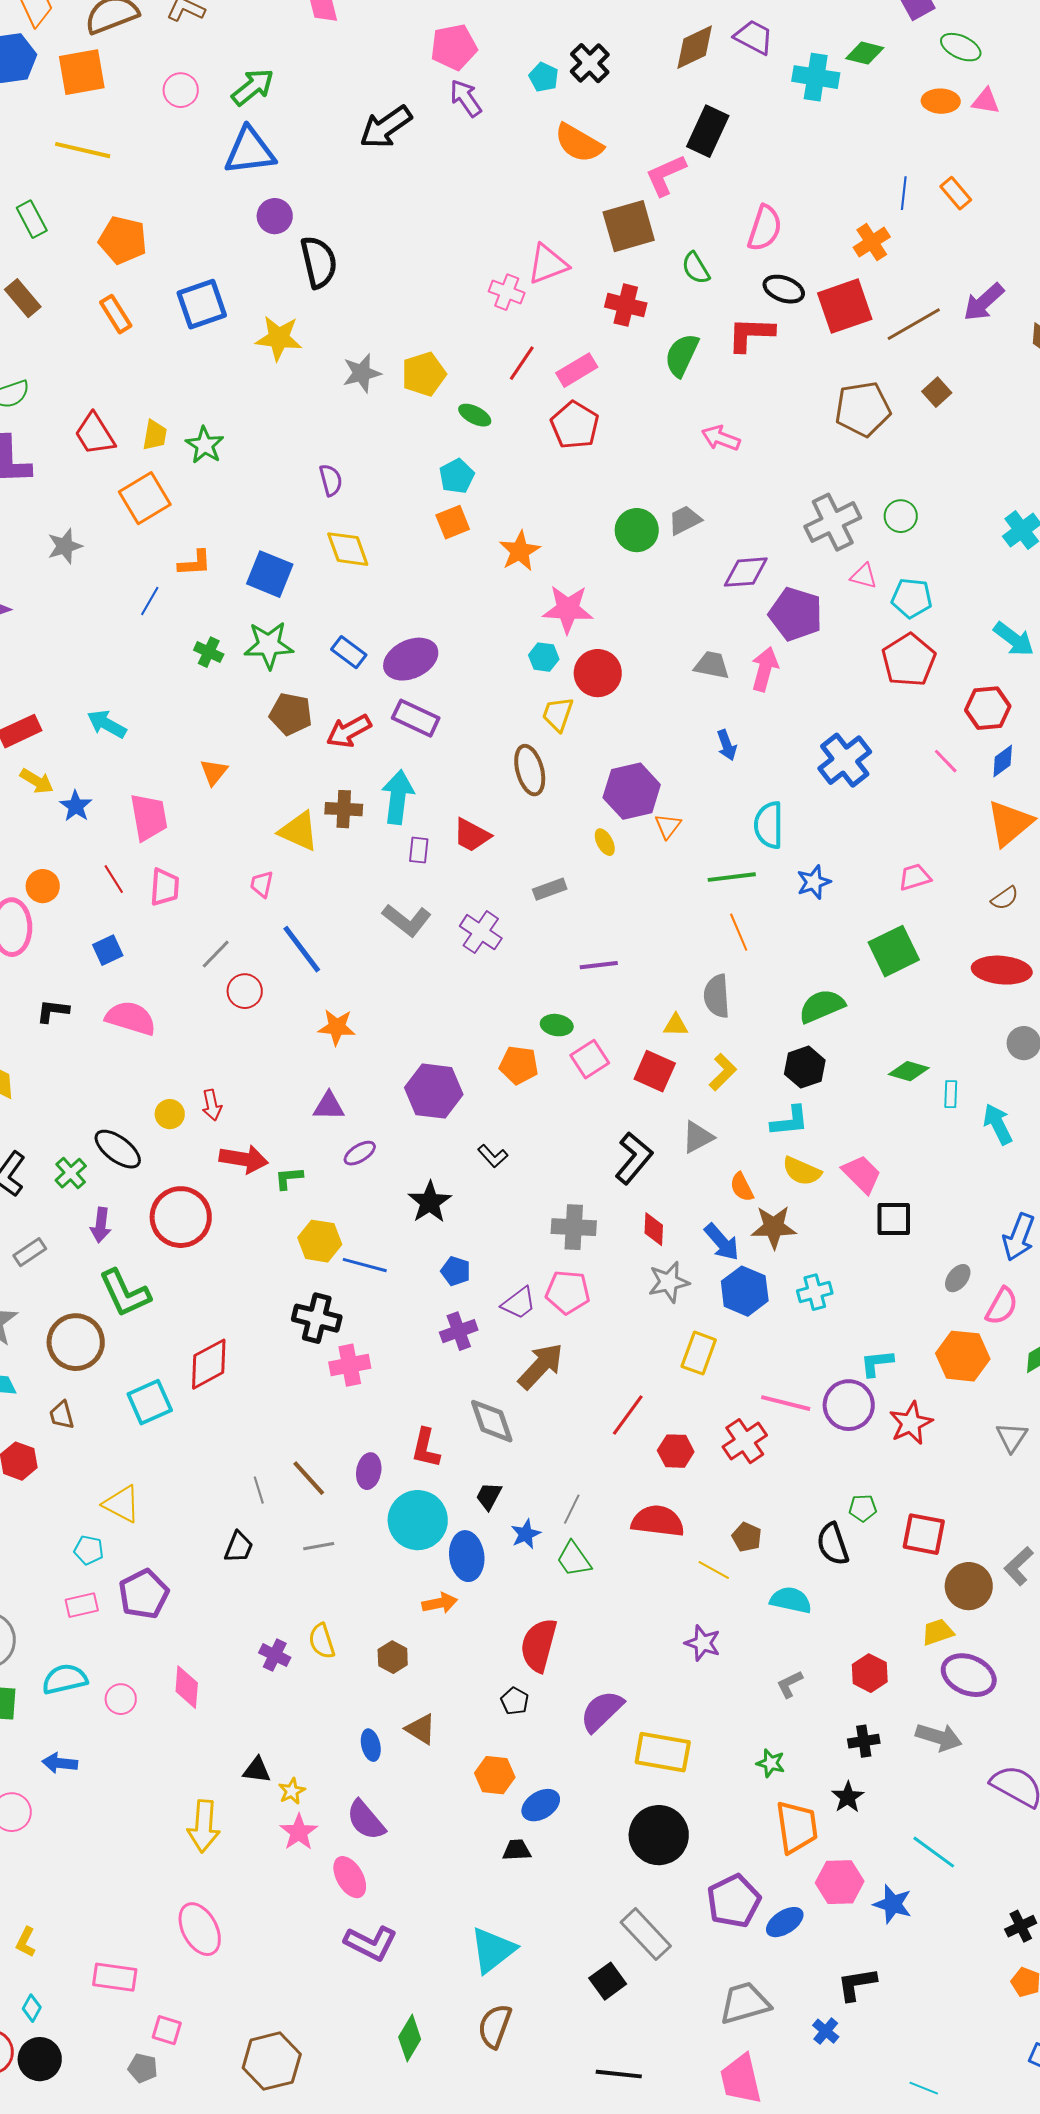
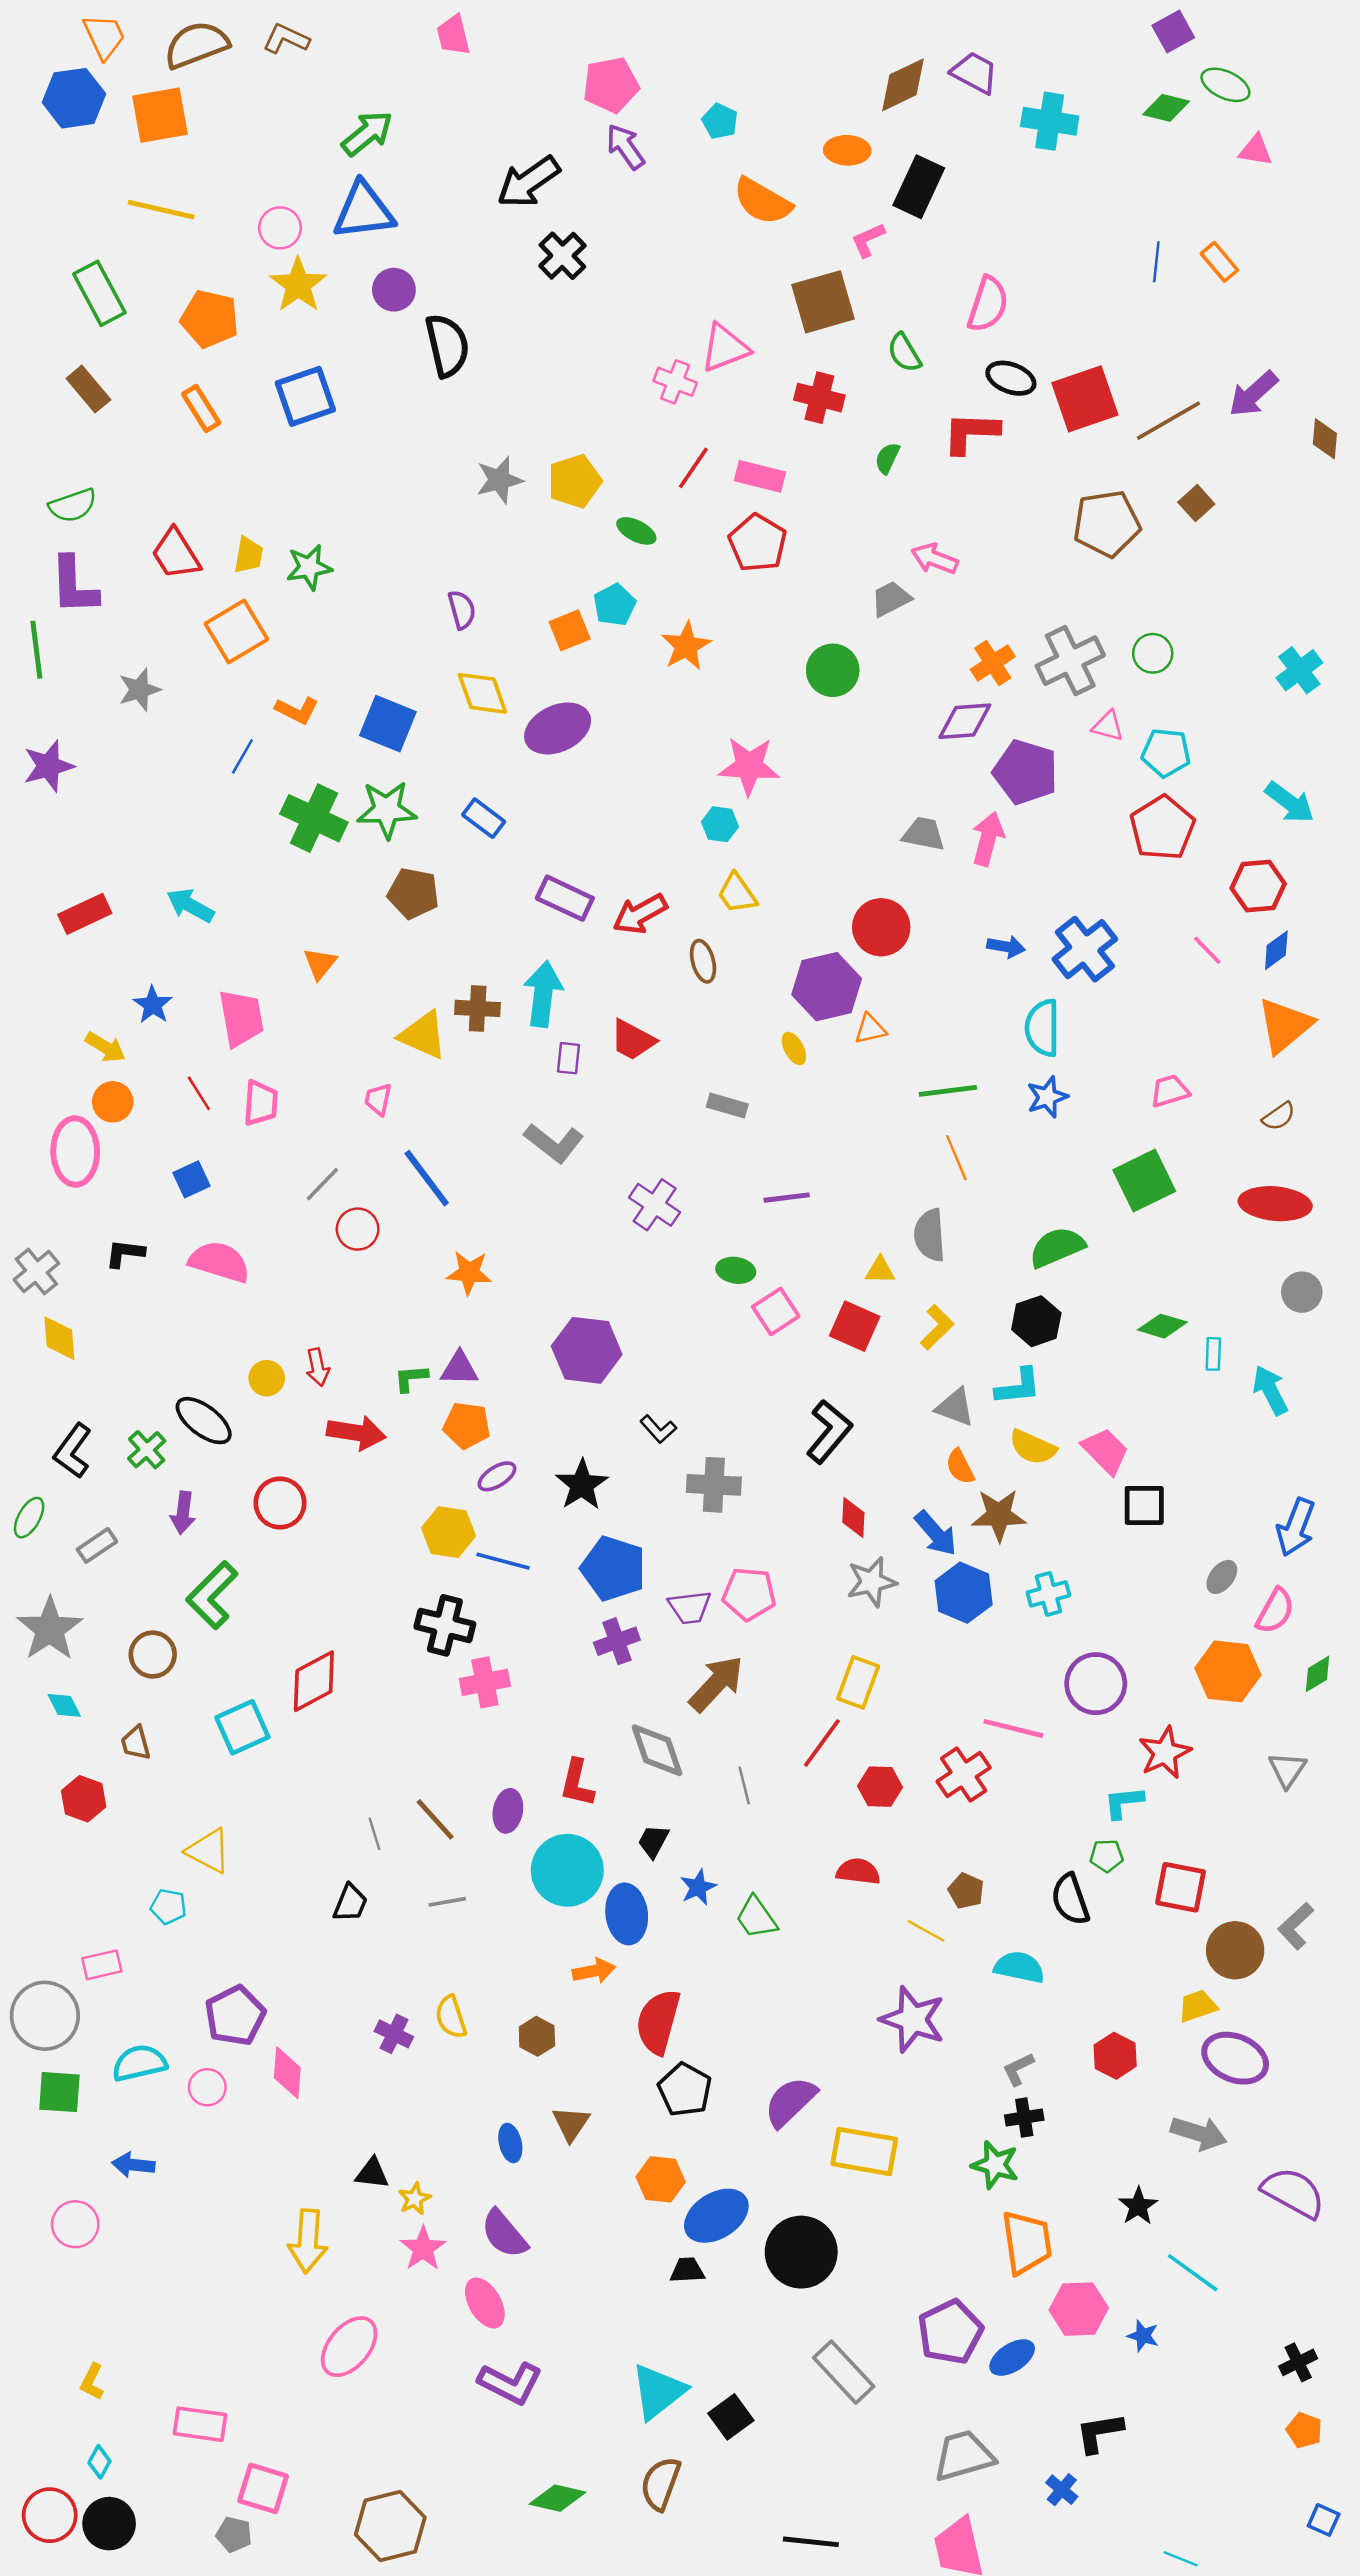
green diamond: (865, 53) -> (1166, 108), moved
black cross: (590, 63) -> (562, 256), moved
pink circle: (181, 90) -> (280, 228), moved
orange ellipse: (941, 101) -> (847, 150), moved
pink L-shape: (666, 175) -> (868, 240), size x0.7
green rectangle: (32, 219) -> (99, 293), size x1.4
orange cross: (872, 242) -> (993, 663), moved
yellow star: (279, 338) -> (298, 285), moved, turned 30
green semicircle: (682, 355) -> (887, 458), size x0.6
pink rectangle: (577, 370) -> (760, 476), turned 45
green star: (205, 445) -> (309, 567), turned 30
gray trapezoid: (685, 520) -> (891, 599), moved
orange square: (453, 522) -> (570, 630), moved
orange star: (520, 551) -> (686, 646), moved
orange L-shape: (195, 563) -> (297, 710), turned 30
green cross: (209, 652) -> (314, 818), size x1.8
purple ellipse: (411, 659) -> (558, 728), moved
red circle: (598, 673) -> (881, 927), moved
yellow trapezoid: (558, 714) -> (737, 893), turned -54
red arrow: (349, 731) -> (640, 914), moved
blue arrow: (727, 745) -> (1006, 947), moved, turned -60
brown ellipse: (530, 770) -> (703, 961), size x0.7
yellow arrow: (37, 781) -> (105, 1047), moved
cyan semicircle: (769, 825) -> (1042, 1028), moved
orange triangle: (668, 826) -> (870, 1029), turned 40
gray rectangle: (550, 889) -> (727, 1105), turned 36
purple cross: (481, 932) -> (655, 1205), moved
orange pentagon: (519, 1065) -> (467, 1425), moved
gray triangle: (698, 1137) -> (955, 1407), moved, turned 48
purple ellipse: (360, 1153) -> (497, 1476), moved
green L-shape: (289, 1178) -> (411, 1378), moved
red circle: (181, 1217) -> (280, 1503), size x0.7
gray cross: (574, 1227) -> (714, 1485), moved
blue pentagon: (456, 1271) -> (613, 1568), size x1.8
green L-shape: (125, 1293) -> (212, 1595), turned 70
purple trapezoid: (519, 1303) -> (690, 1607), turned 30
brown circle: (76, 1342) -> (153, 1655), size x0.7
yellow rectangle: (699, 1353) -> (858, 1682), moved
cyan L-shape: (877, 1363) -> (1124, 1802), moved
purple circle: (849, 1405) -> (1096, 1684), moved
gray line: (572, 1509) -> (744, 1785), moved, turned -40
red semicircle: (658, 1521) -> (858, 1871), size x0.7
purple pentagon: (144, 1594) -> (235, 2016), moved
pink rectangle: (82, 1605) -> (102, 1965), moved
purple star: (703, 1643) -> (913, 2019), size x1.5
red semicircle: (539, 1645) -> (658, 2022), moved
black pentagon: (515, 1701) -> (685, 2090), size x1.6
brown triangle: (421, 1729) -> (571, 2124), turned 32
black cross: (864, 1741) -> (1024, 2118), moved
green star: (771, 1763) -> (995, 2165), size x1.4
black star: (848, 1797) -> (1138, 2206), moved
blue ellipse: (541, 1805) -> (716, 2216), size x1.4
black circle: (659, 1835) -> (801, 2252), moved
blue star: (893, 1904) -> (1143, 2336), size x0.7
pink ellipse: (200, 1929) -> (349, 2347), moved, turned 68
black square: (608, 1981) -> (731, 2417), moved
pink square: (167, 2030) -> (263, 2488), size x1.4
green diamond: (410, 2038) -> (558, 2498), turned 72

